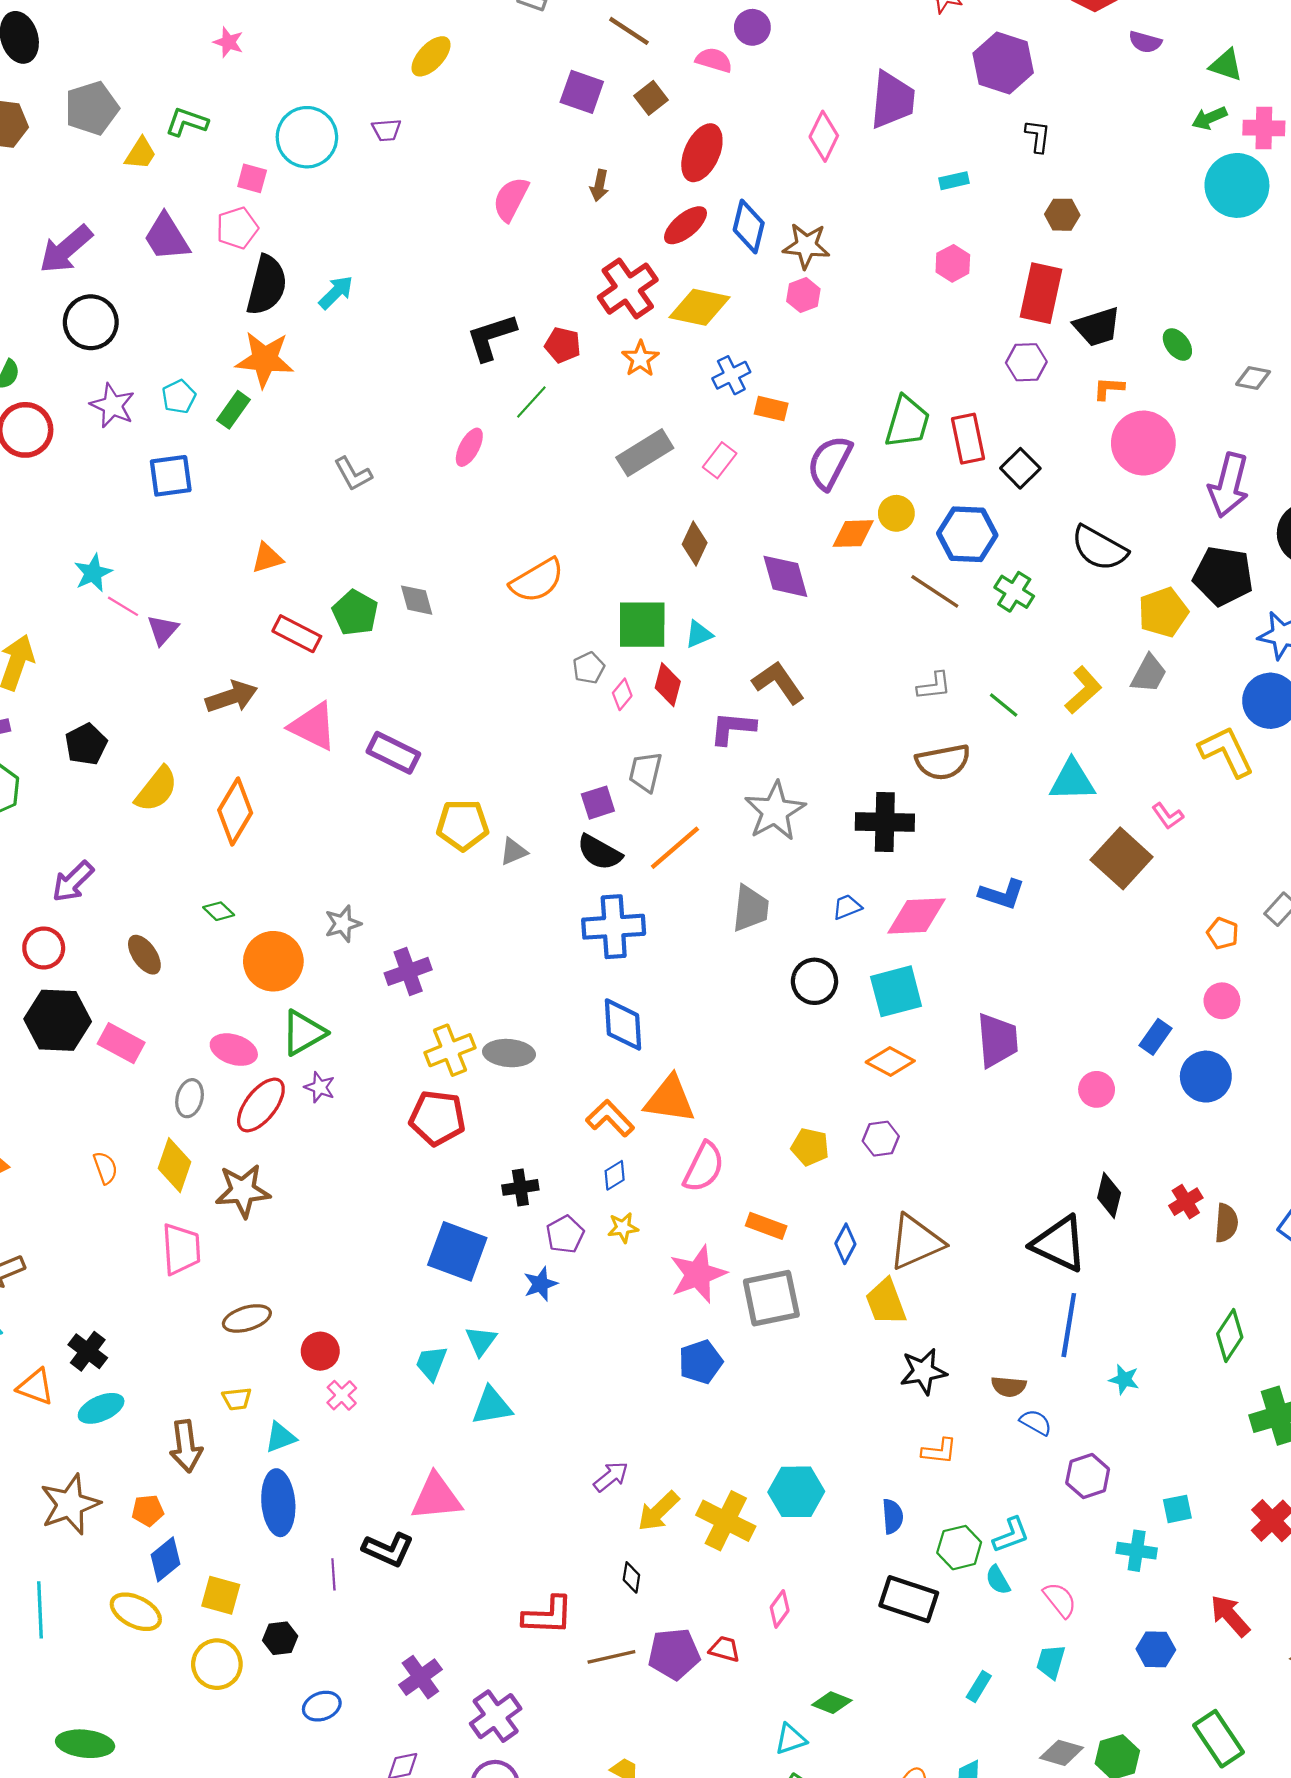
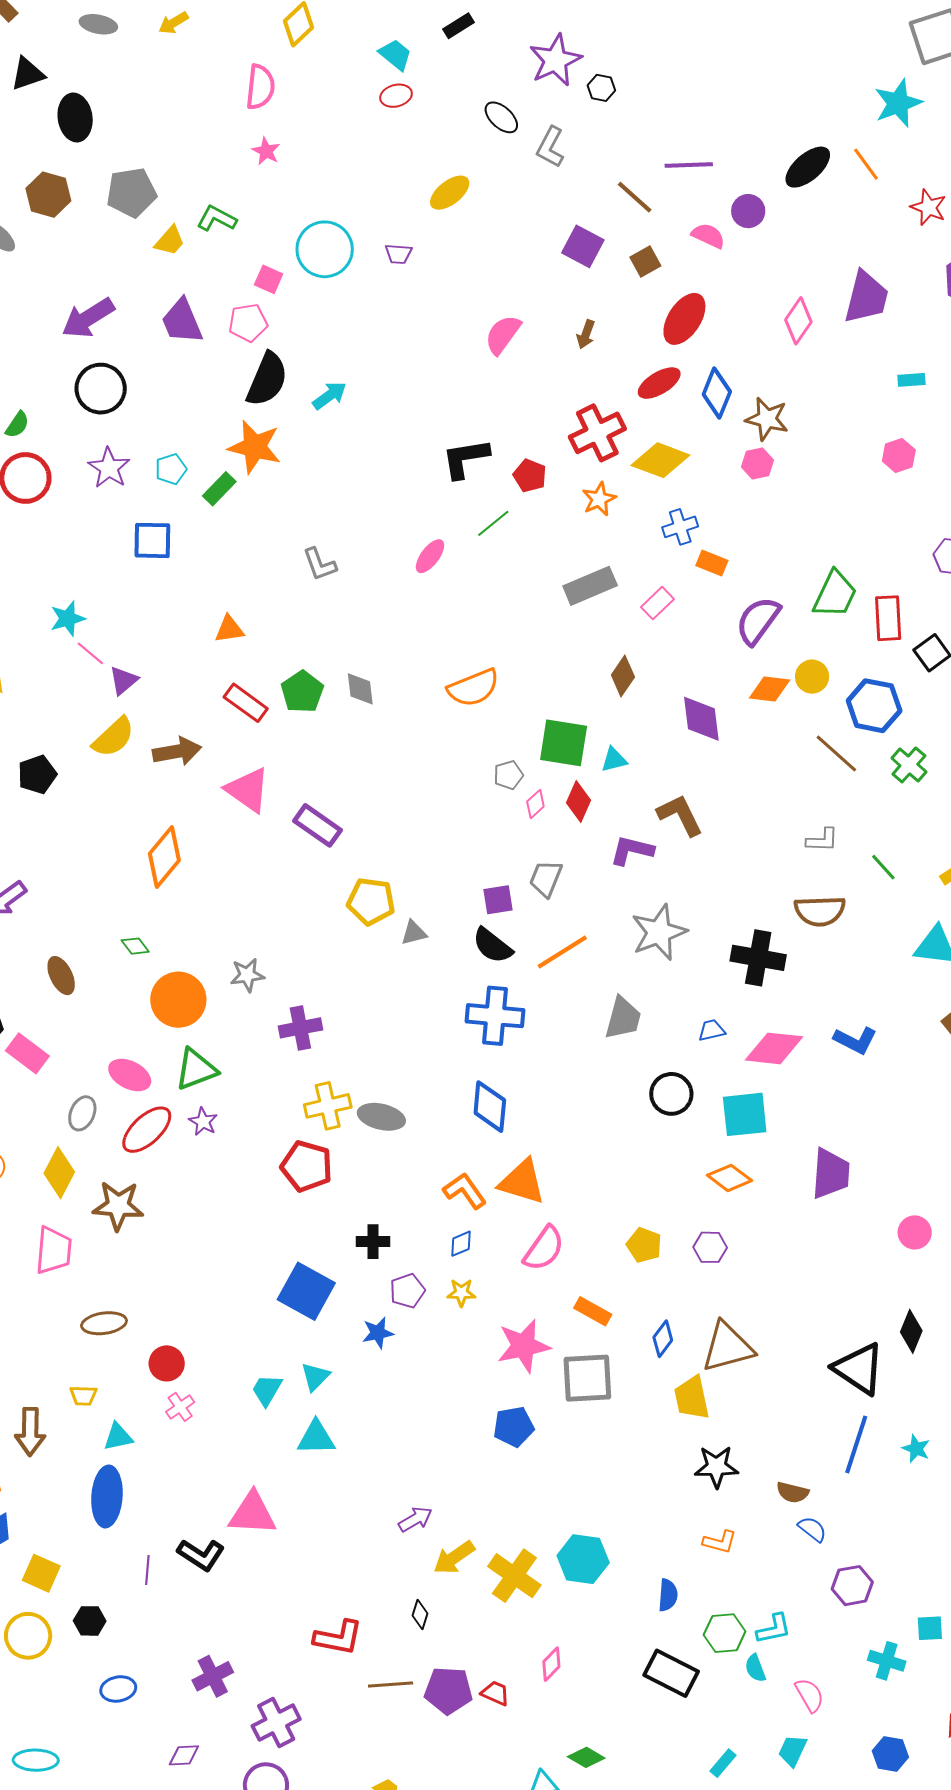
yellow semicircle: (156, 789) -> (113, 737), moved
cyan star: (1124, 1379) -> (916, 1449), moved

